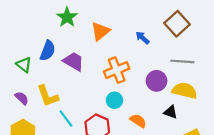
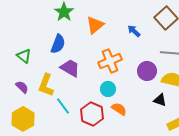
blue semicircle: (48, 51) -> (58, 44), moved
purple trapezoid: (74, 61) -> (70, 68), moved
yellow L-shape: (48, 96) -> (46, 85), turned 40
orange semicircle: (138, 121) -> (119, 109), moved

